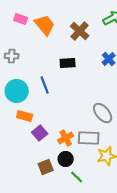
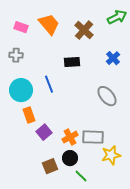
pink rectangle: (21, 19) -> (21, 27), moved
gray ellipse: (103, 113) -> (107, 96), moved
orange rectangle: (25, 116) -> (29, 115), turned 56

